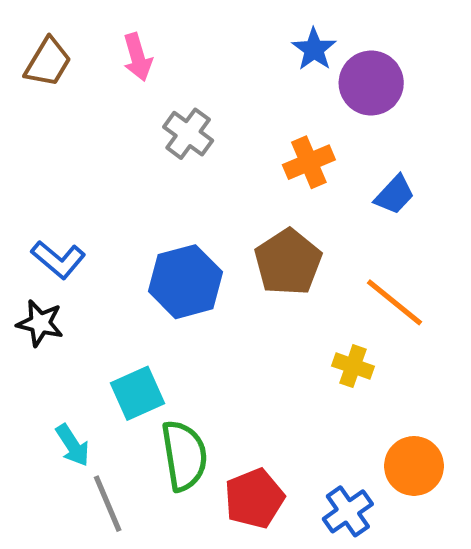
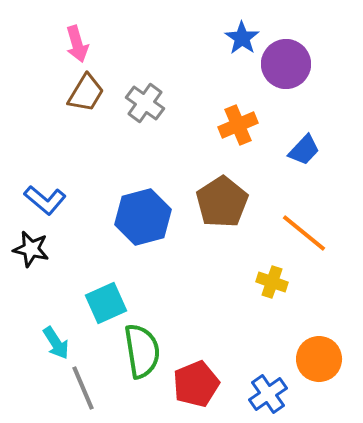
pink arrow: (137, 57) -> (77, 44), moved
brown trapezoid: (48, 62) -> (86, 93), moved

